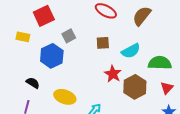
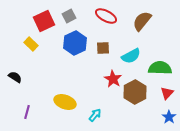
gray square: (69, 36) -> (69, 16), moved
yellow rectangle: (23, 37) -> (31, 44), moved, turned 32
blue hexagon: (52, 56) -> (75, 43), moved
black semicircle: (33, 83) -> (15, 77), moved

